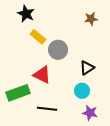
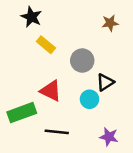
gray circle: (58, 50) -> (82, 61), moved
cyan circle: (82, 91) -> (89, 99), moved

